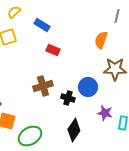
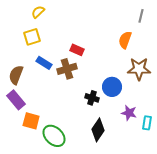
blue rectangle: (42, 25) -> (44, 63), moved
brown cross: (43, 86) -> (67, 69), moved
green ellipse: (30, 136) -> (54, 136), turned 75

